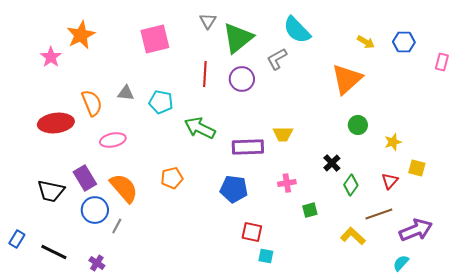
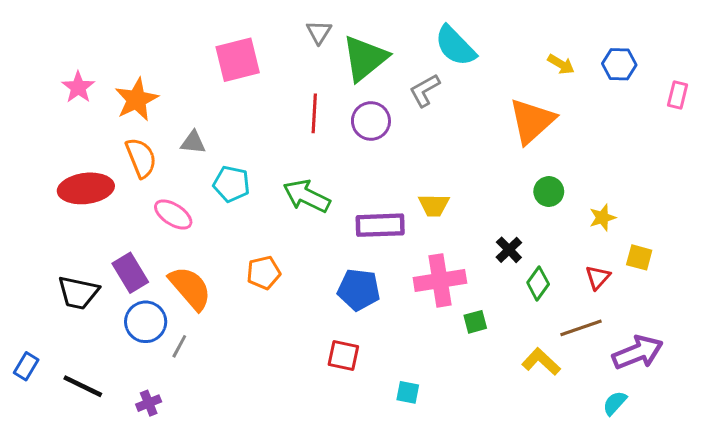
orange star: (81, 35) -> (136, 100), moved
cyan pentagon: (161, 102) -> (231, 184), moved
pink ellipse: (113, 140) -> (173, 214), turned 45
pink cross: (287, 183) -> (440, 280), size x1.8
red square: (252, 232) -> (343, 356), moved
purple cross: (97, 263) -> (149, 403), turned 35

